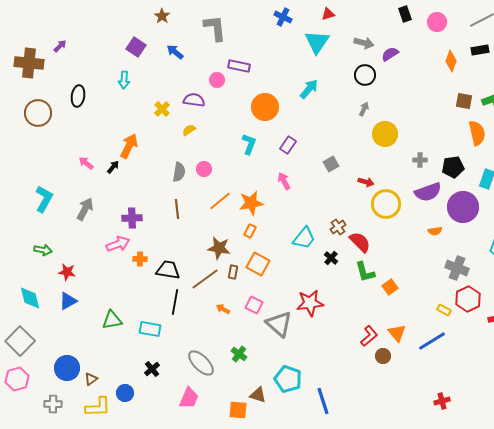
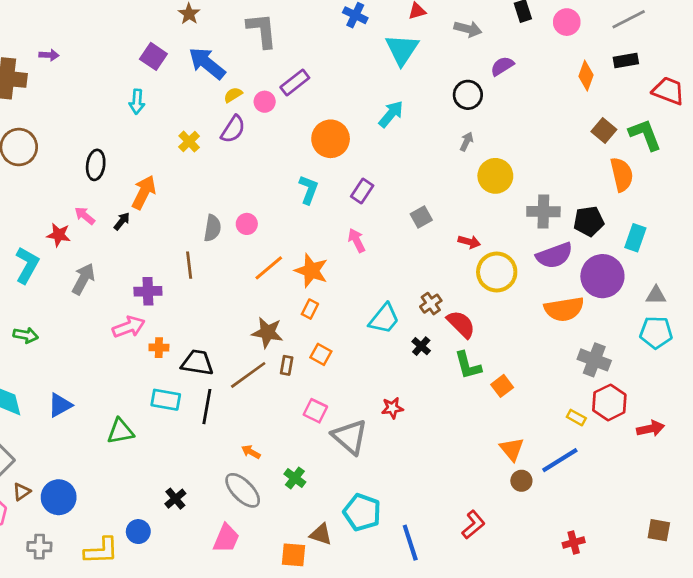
gray arrow: (364, 43) -> (468, 29), moved
purple arrow: (60, 46) -> (49, 55), turned 48
blue arrow: (175, 52) -> (207, 63), size x1.6
purple rectangle: (239, 66) -> (295, 82), turned -50
black ellipse: (78, 96) -> (96, 165), moved
purple semicircle: (194, 100) -> (233, 129), turned 115
brown square: (464, 101) -> (604, 131), turned 30
yellow semicircle: (189, 130) -> (233, 95), moved
gray cross: (420, 160) -> (543, 212), size x1.6
orange star: (251, 203) -> (311, 271), turned 30
brown line: (177, 209) -> (189, 265), moved
orange semicircle: (435, 231) -> (564, 309), size x2.0
orange square: (258, 264) -> (321, 354), size x0.7
red star: (67, 272) -> (59, 235), moved
red star: (310, 303) -> (392, 408), size x0.6
orange arrow: (223, 309) -> (251, 452), moved
cyan rectangle: (150, 329) -> (166, 400), moved
red L-shape: (369, 336) -> (473, 525), moved
brown circle: (383, 356) -> (521, 481), moved
brown triangle: (91, 379) -> (22, 492), moved

